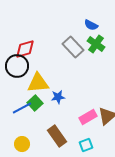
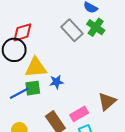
green square: (35, 103) -> (33, 88), turned 35
pink rectangle: (88, 117) -> (79, 114), moved

